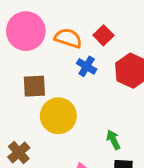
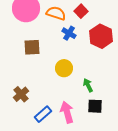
yellow circle: (58, 116) -> (64, 68), moved, size x0.7

